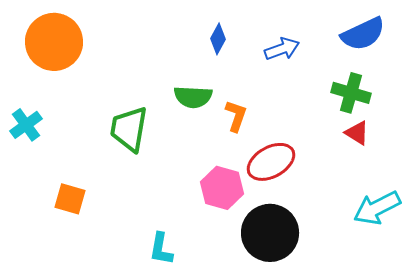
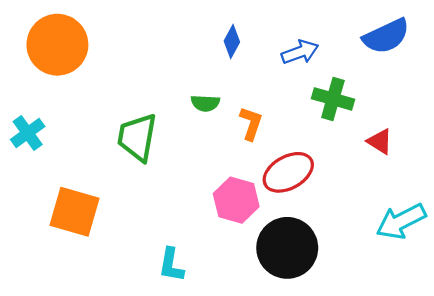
green cross: (351, 93) -> (333, 99), moved
green semicircle: (193, 97) -> (205, 103), size x0.7
orange square: (70, 199) -> (74, 212), size x1.5

